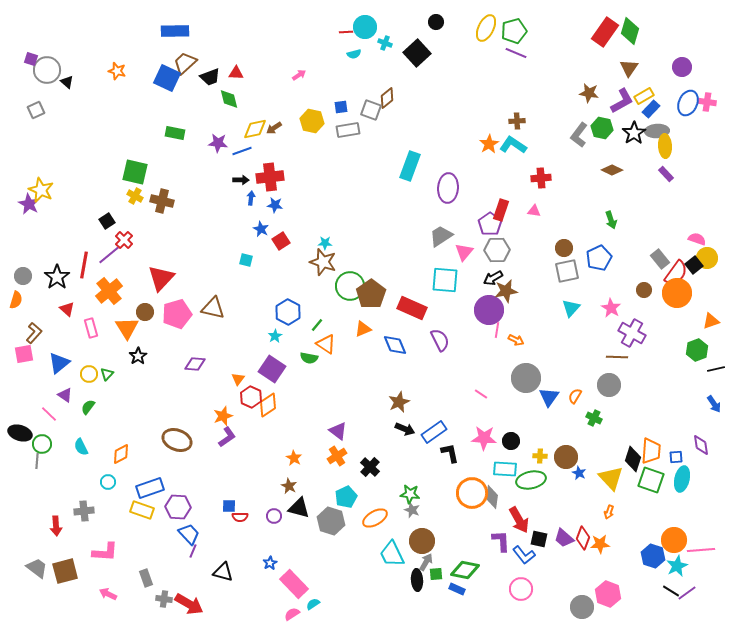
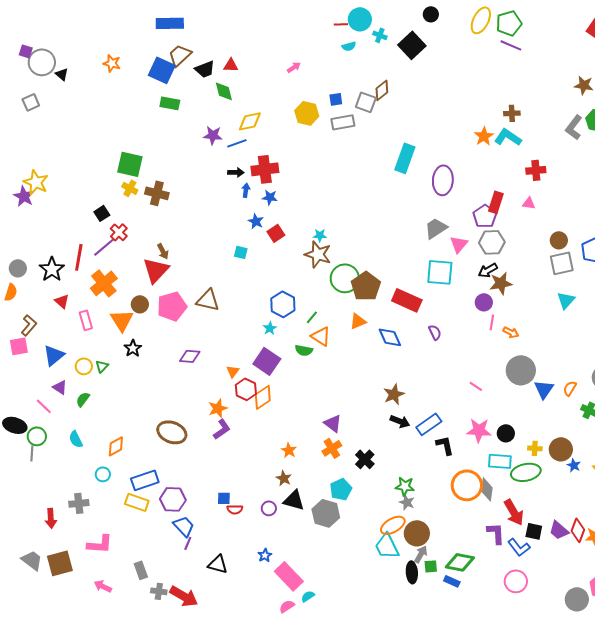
brown arrow: (274, 128) -> (163, 251), moved, turned -84
green rectangle: (175, 133) -> (170, 103), moved
purple circle: (489, 310) -> (484, 302), size x0.6
purple semicircle: (440, 340) -> (435, 332), size x0.7
orange ellipse: (375, 518) -> (393, 525), moved

